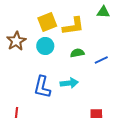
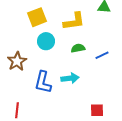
yellow square: (47, 22) -> (37, 17), moved
brown star: (16, 41) -> (17, 61), moved

